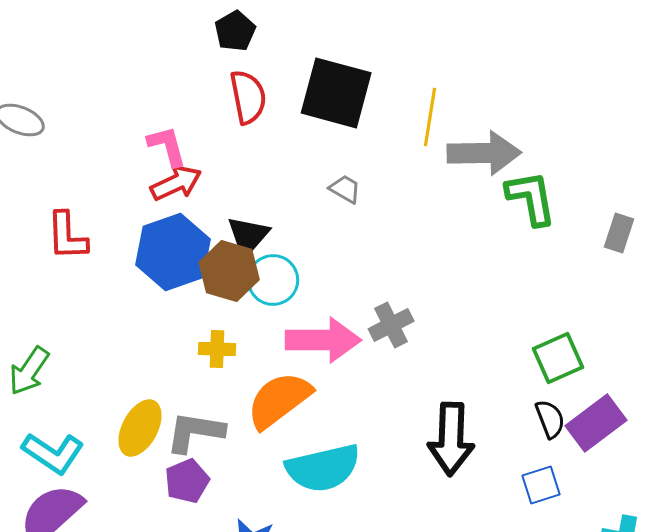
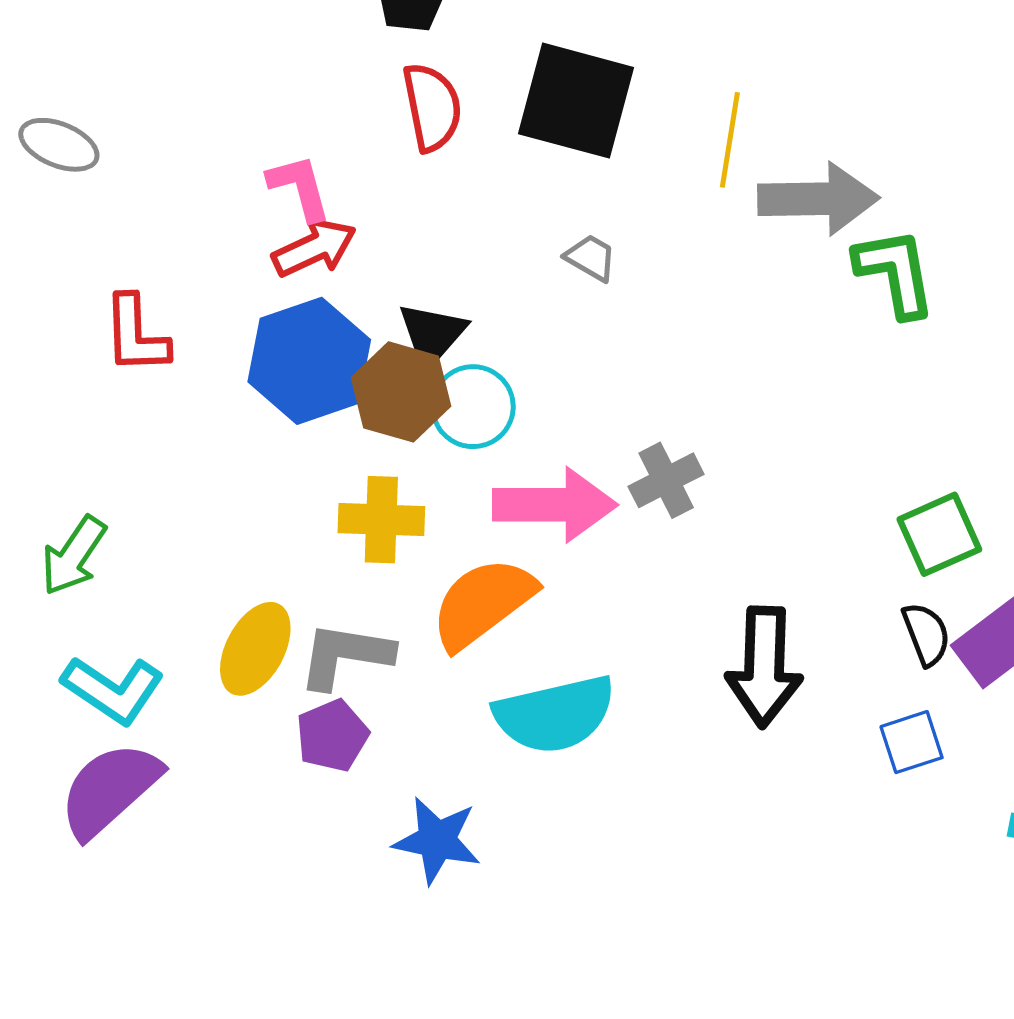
yellow cross: (217, 349) -> (381, 520), size x1.4

